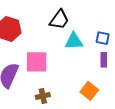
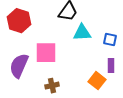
blue square: (103, 38) -> (110, 40), moved
purple rectangle: (104, 60) -> (111, 66), moved

